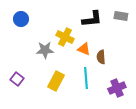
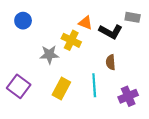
black L-shape: (92, 19) -> (111, 32), moved, turned 35
orange triangle: (84, 49) -> (85, 23), moved
purple square: (17, 79) -> (19, 86), size x1.5

